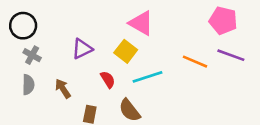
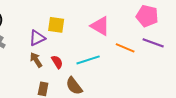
pink triangle: (141, 23) -> (100, 26), moved
yellow square: (126, 51) -> (56, 25), moved, turned -30
brown arrow: (63, 88) -> (36, 60), moved

